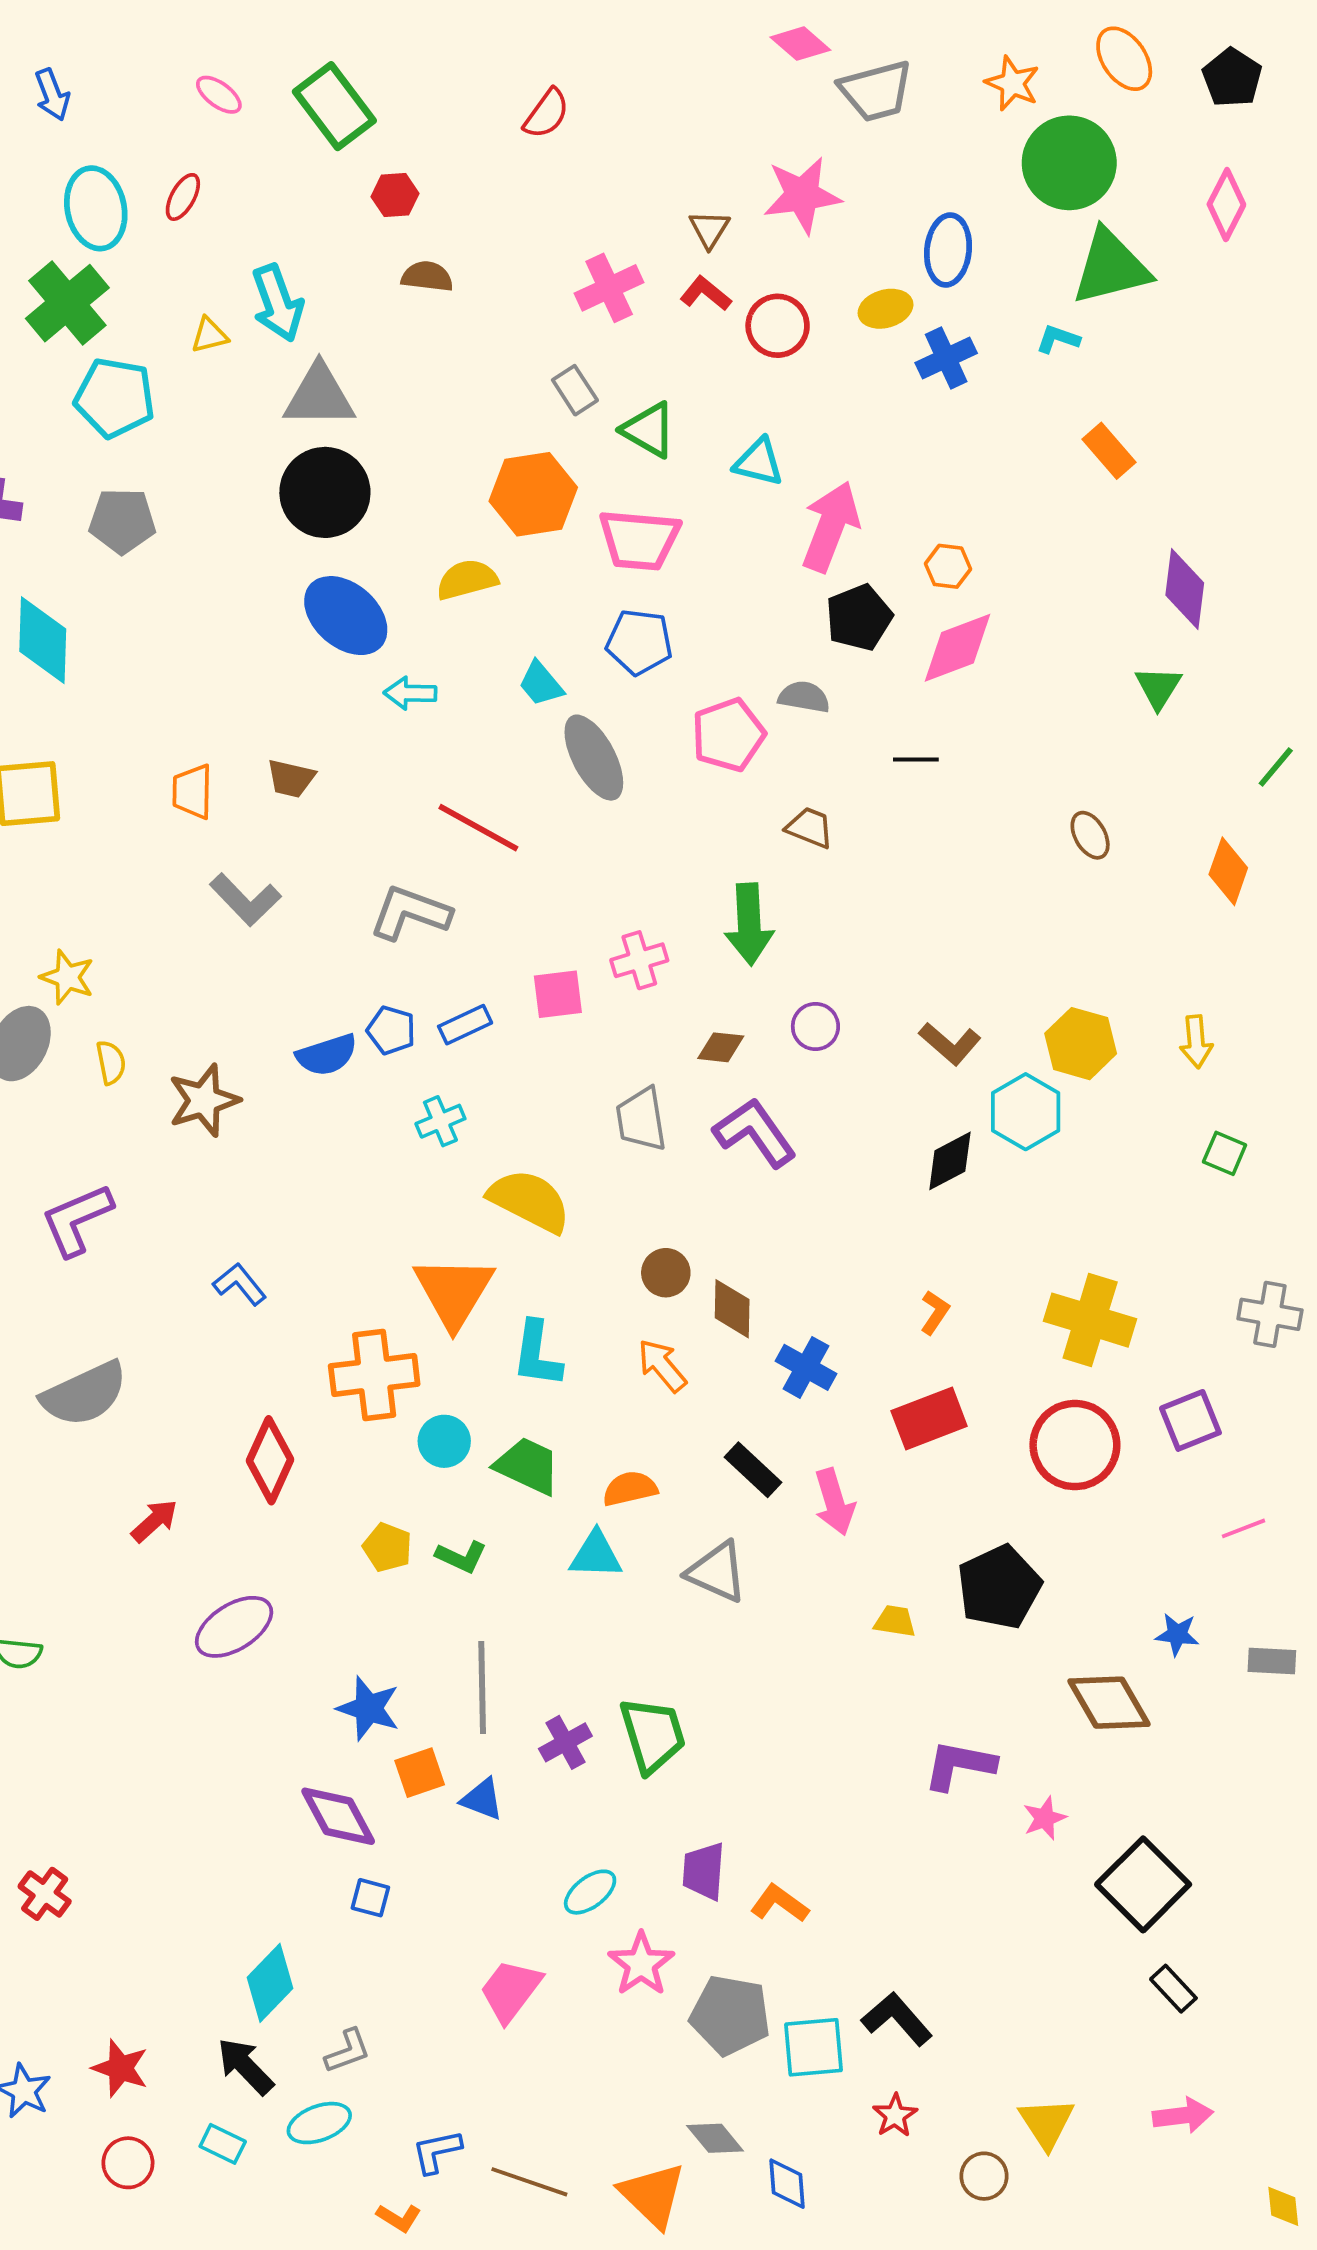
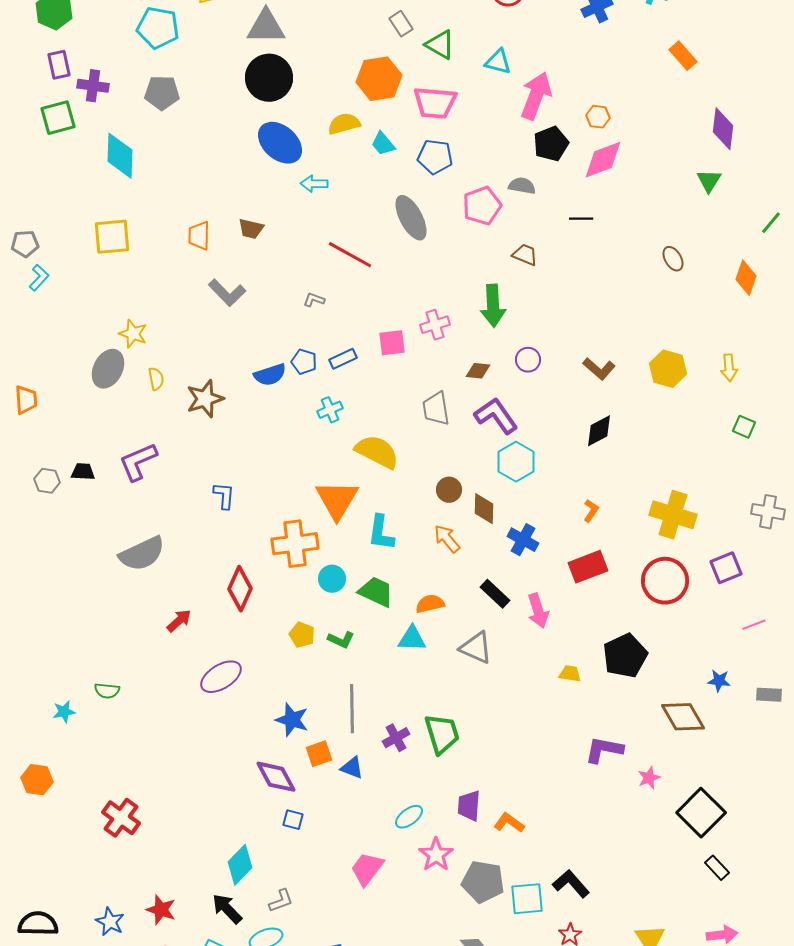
cyan trapezoid: (541, 684) -> (383, 144), moved
gray L-shape: (410, 913) -> (314, 300), size x0.5
cyan hexagon: (1026, 1112) -> (516, 462), moved
blue L-shape: (240, 1284) -> (224, 496), turned 44
red cross: (45, 1894) -> (121, 818), size x1.4

